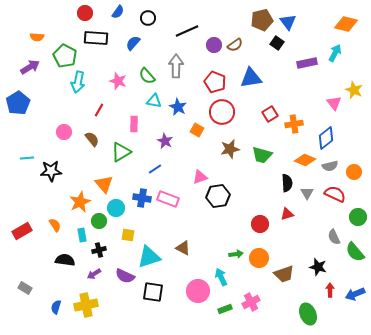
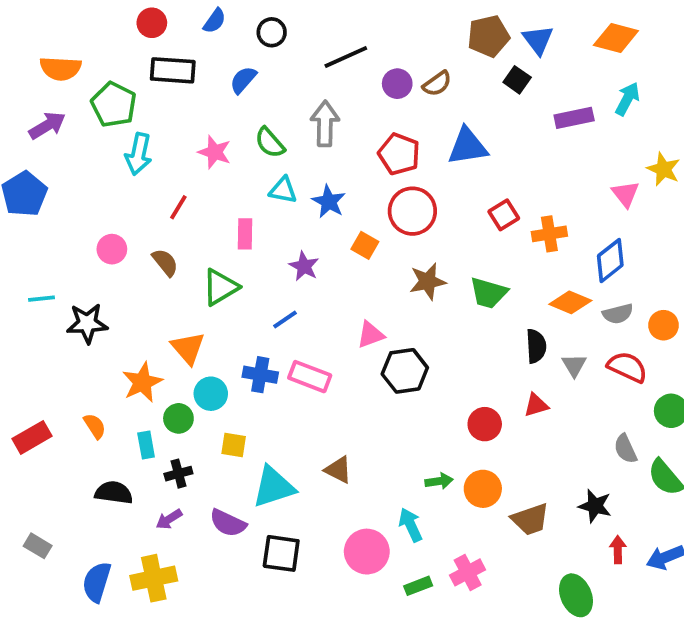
orange diamond: (346, 24) -> (616, 38), moved
orange semicircle: (37, 37) -> (61, 68), size x1.5
blue semicircle: (56, 307) -> (97, 582), size x1.5

